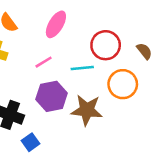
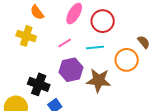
red circle: (106, 45) -> (103, 21), moved
brown semicircle: (144, 51) -> (144, 42), moved

